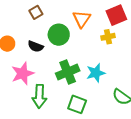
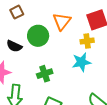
green cross: (68, 72) -> (45, 74), size x0.7
cyan star: (96, 73) -> (81, 62), moved

